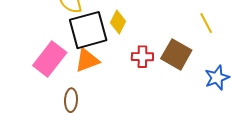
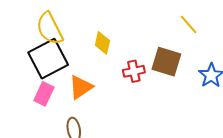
black square: (88, 30) -> (48, 59), moved
pink rectangle: (50, 59) -> (44, 94), size x0.7

